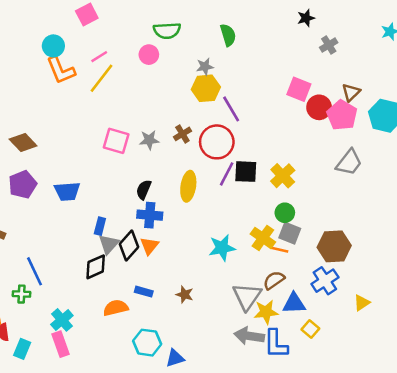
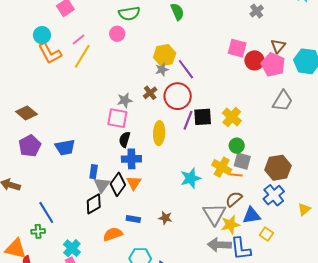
gray star: (205, 67) -> (162, 70), moved
pink square: (116, 141) -> (117, 118), moved

